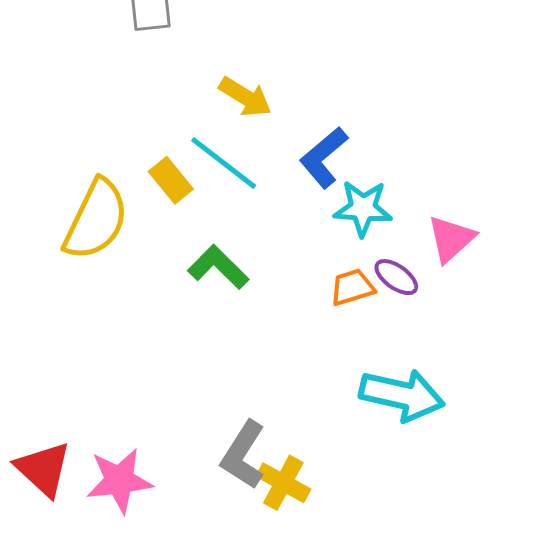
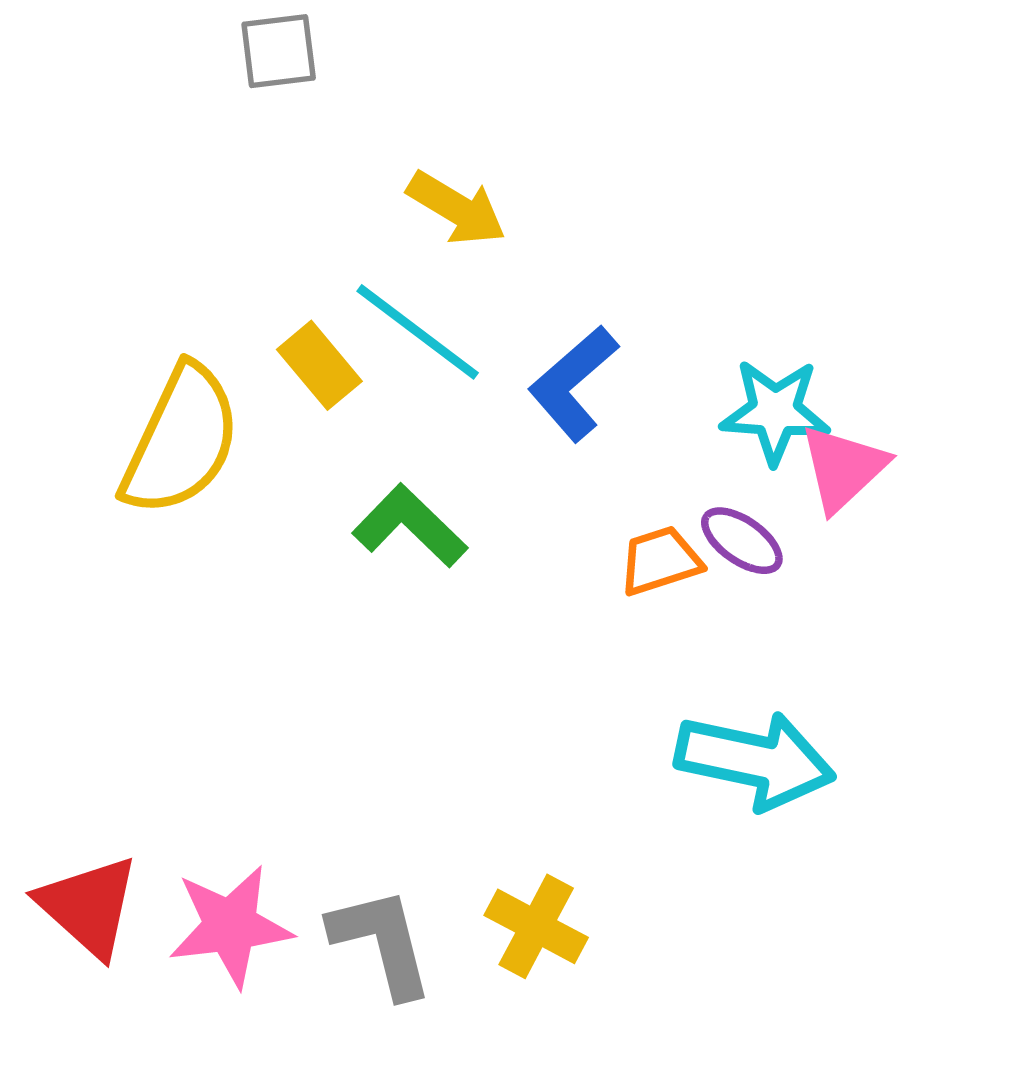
blue L-shape: (324, 157) -> (573, 383), moved
cyan star: (363, 208) -> (775, 411), moved
gray L-shape: (243, 455) -> (382, 942), moved, turned 134

